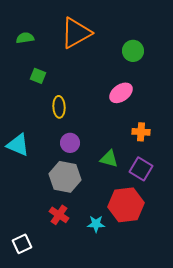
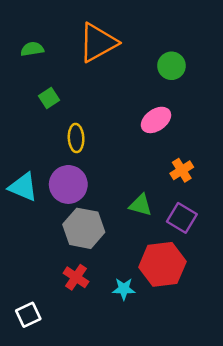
green square: (38, 76) -> (49, 98), turned 35
orange cross: (141, 132) -> (182, 170), turned -36
purple circle: (70, 143) -> (68, 184), moved, size x1.5

